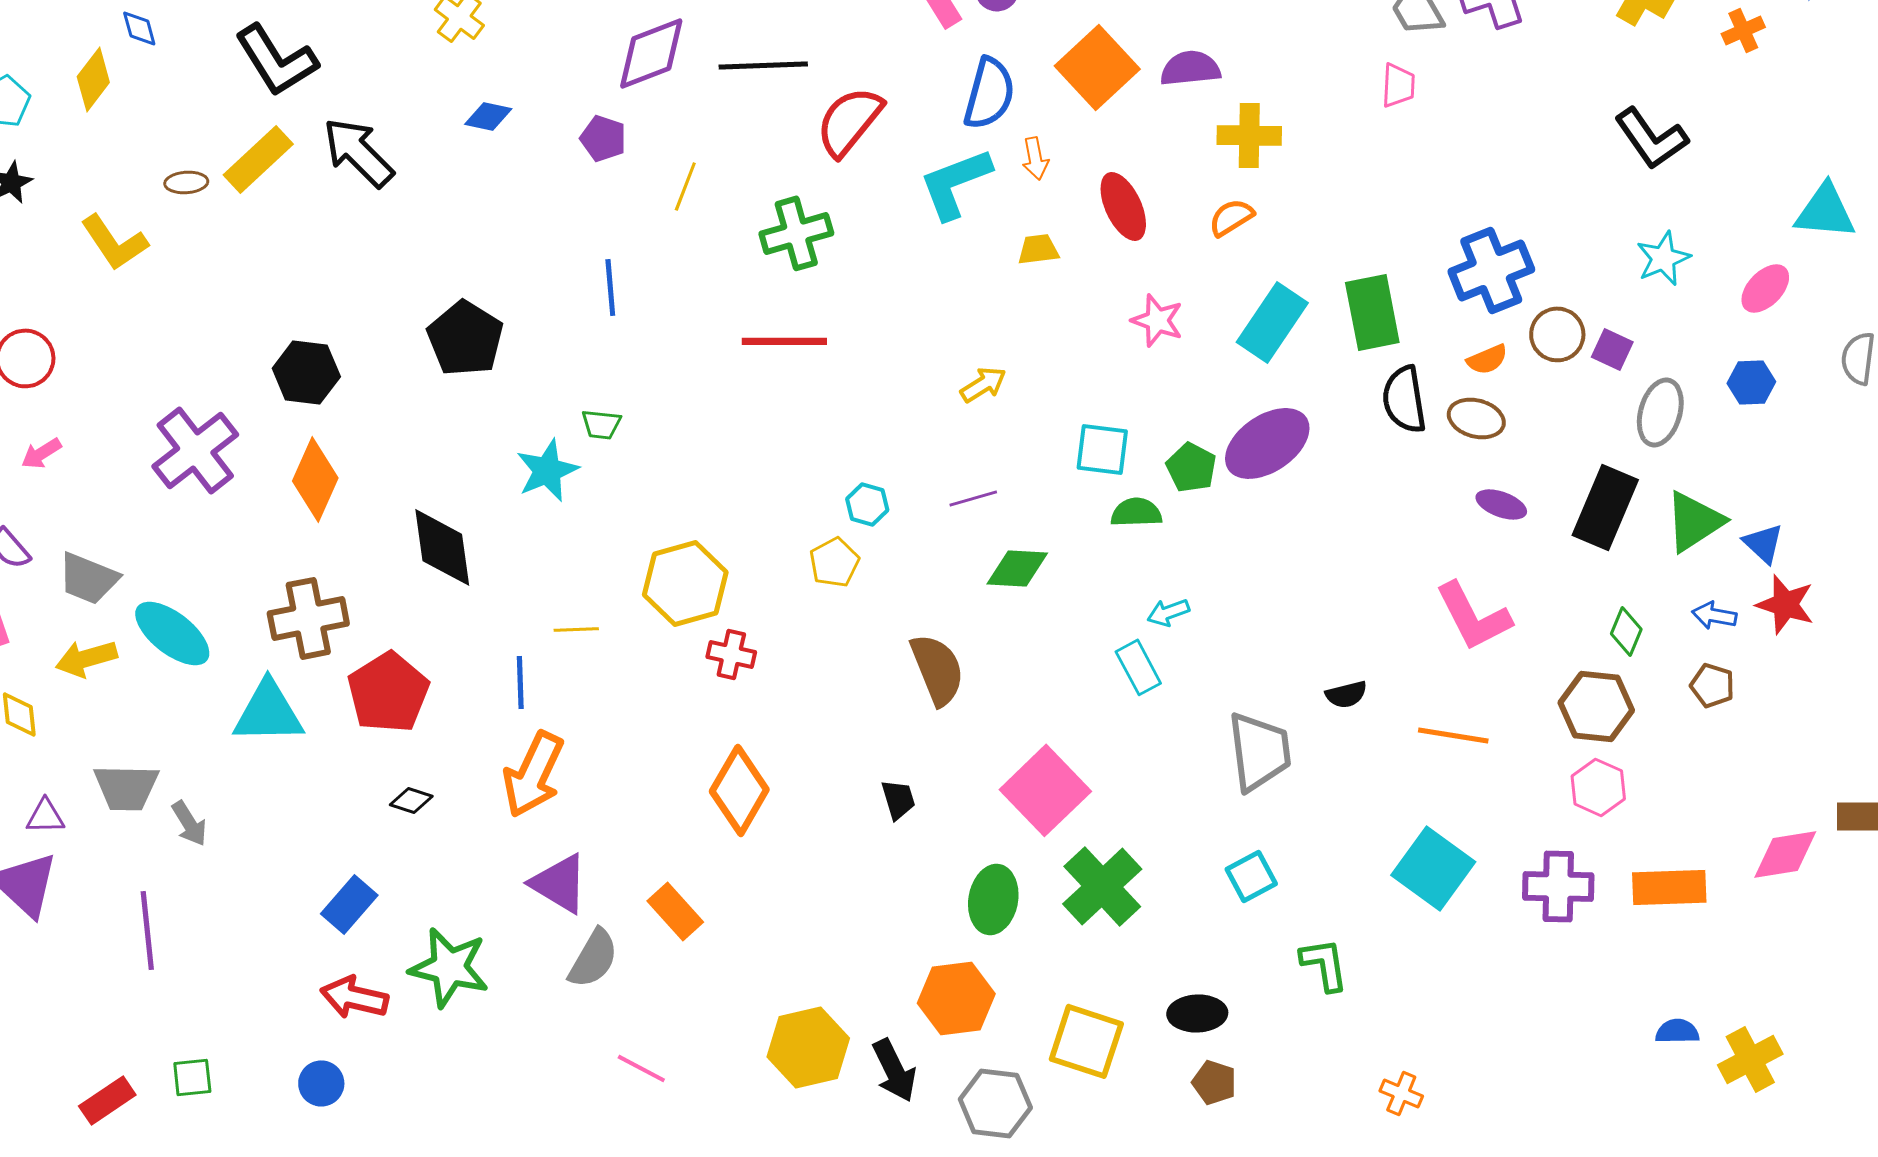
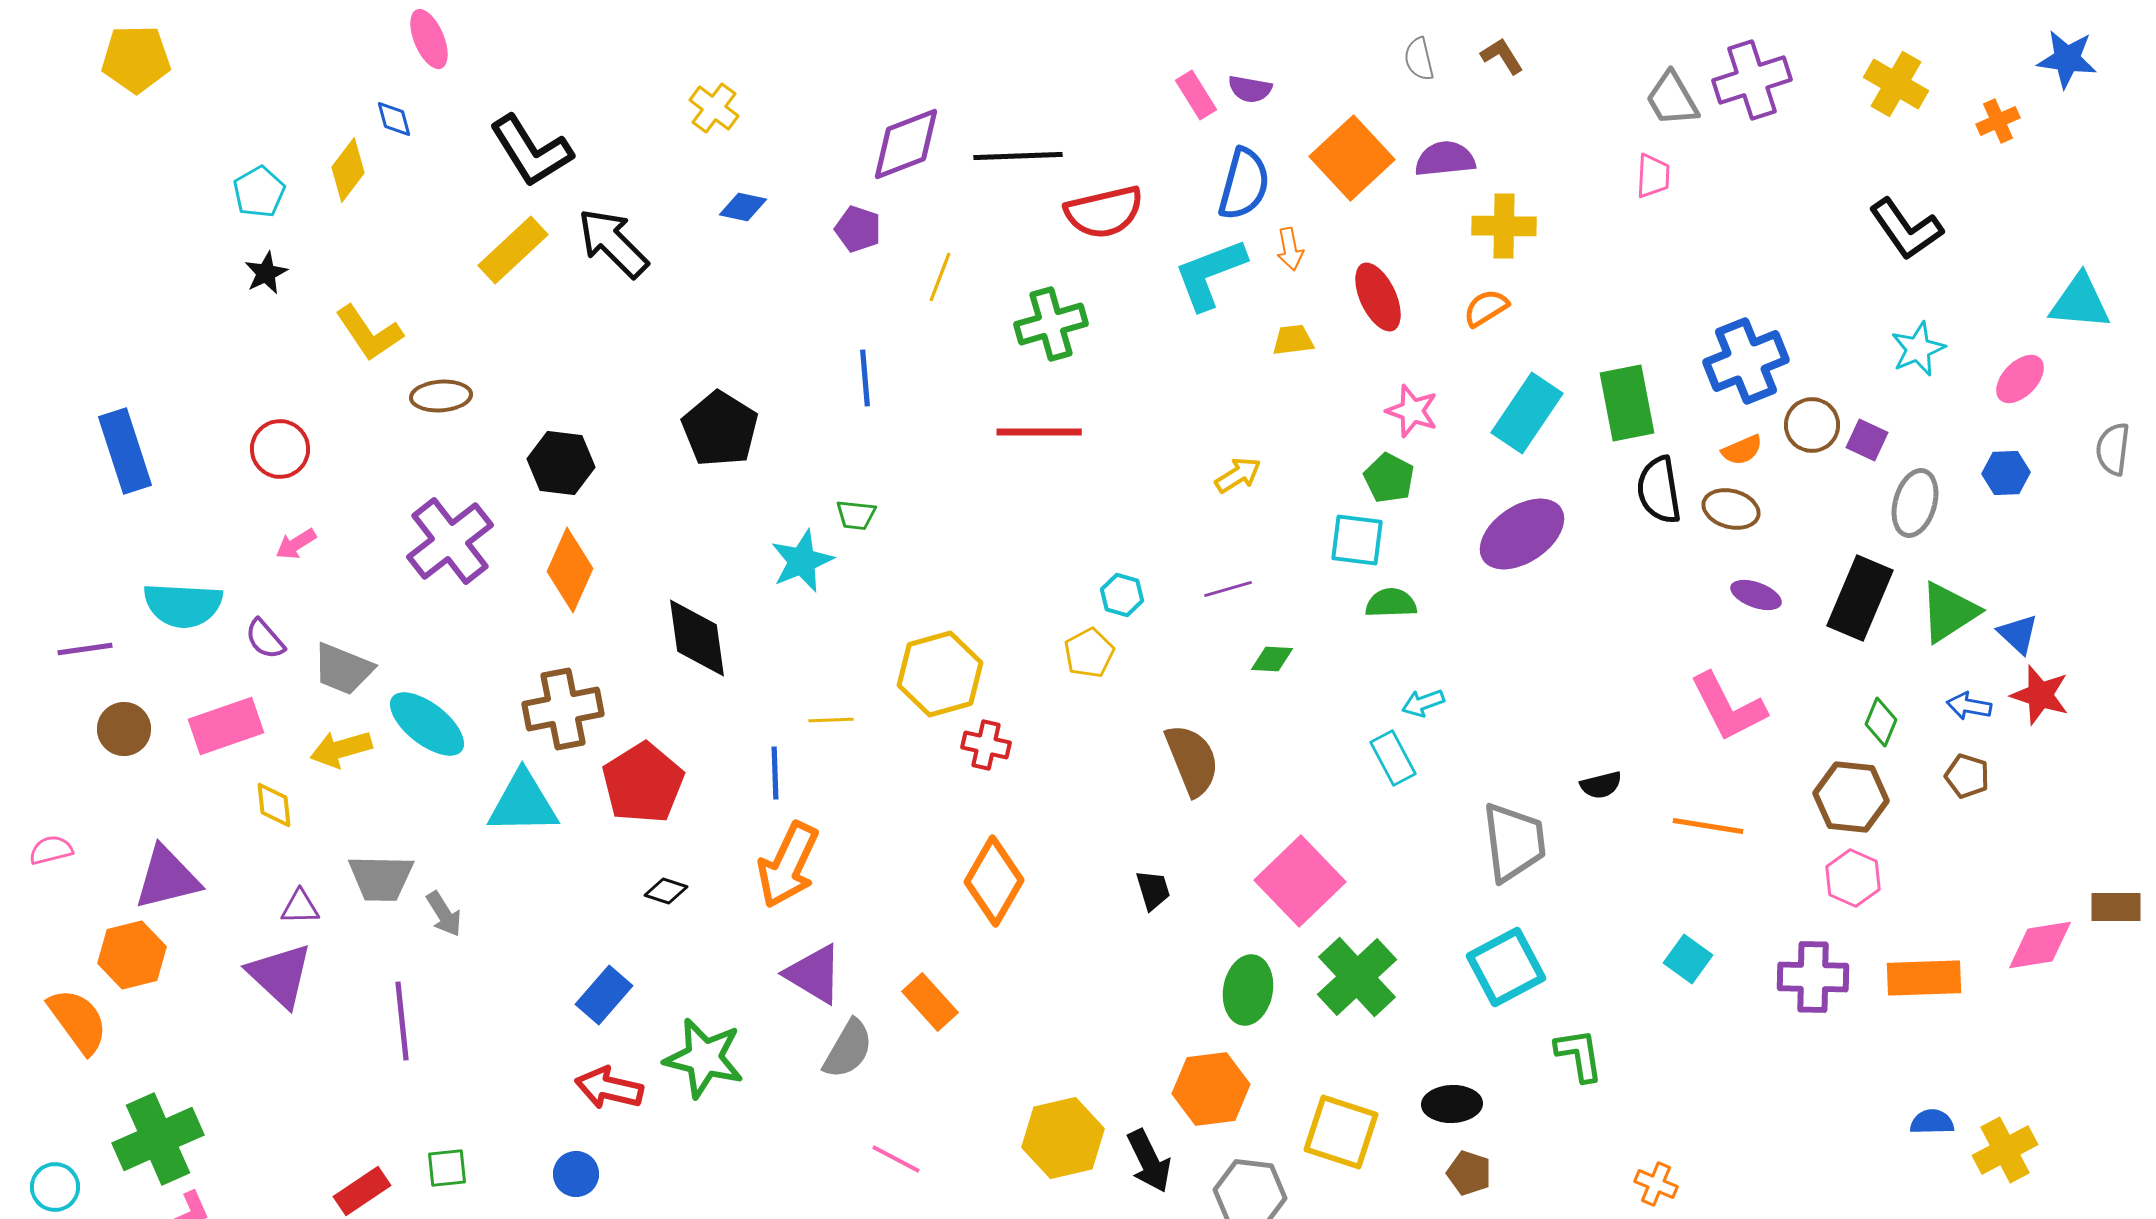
red semicircle: (849, 121) -> (1104, 212), turned -142
brown ellipse: (186, 182) -> (441, 396), moved, size x1.4
green pentagon: (1191, 467) -> (1389, 478), moved
green diamond: (1017, 568) -> (1272, 659), size x0.7
cyan square: (1433, 868) -> (1688, 959), size x0.6
cyan square: (1251, 876) -> (1506, 967), size x1.5

